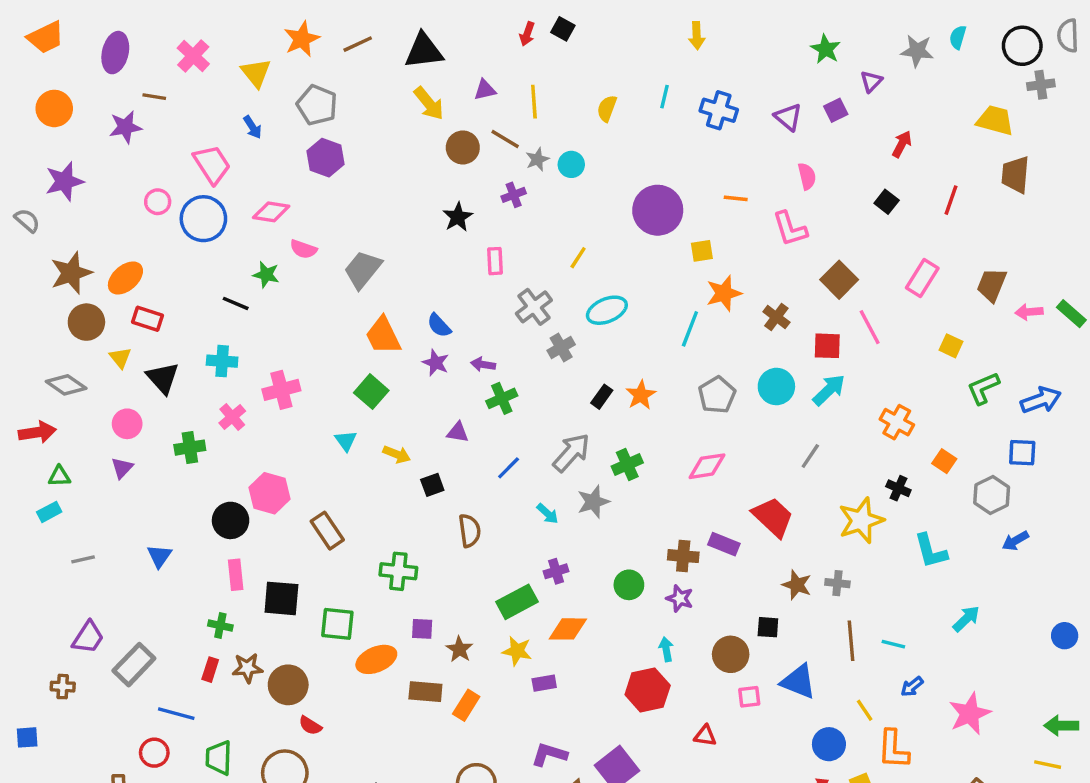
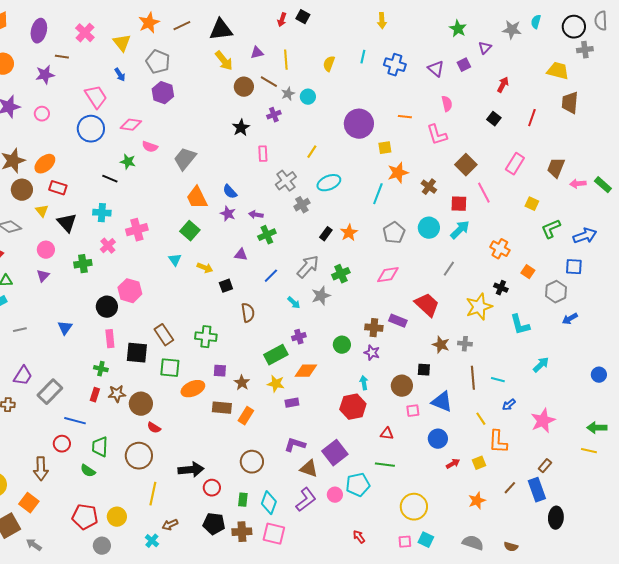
pink circle: (158, 202) -> (42, 114), moved
brown rectangle: (327, 531) -> (164, 335), moved
blue circle: (829, 744) -> (438, 439), moved

